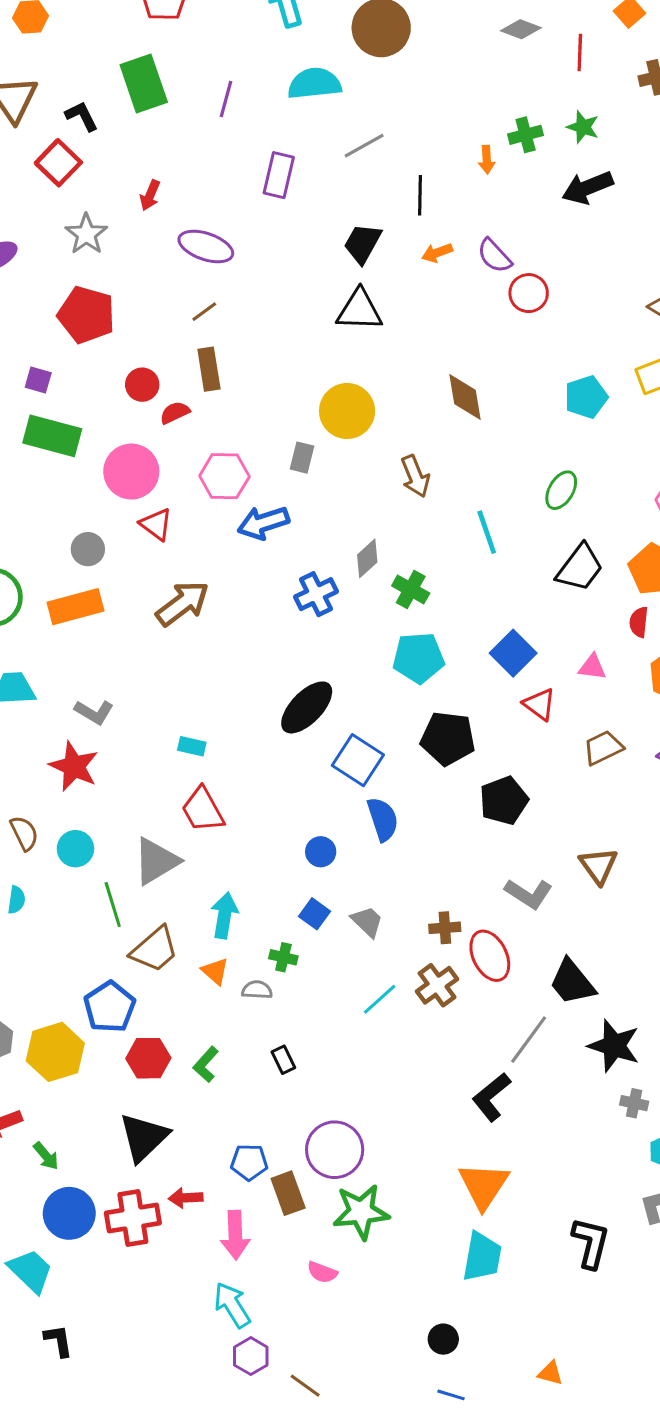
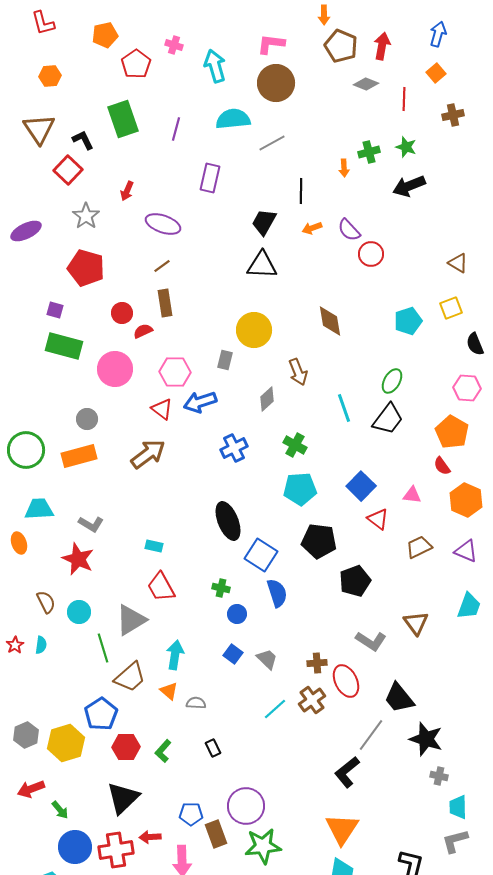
gray line: (364, 146) -> (272, 143), moved
red triangle: (156, 524) -> (162, 409), moved
gray diamond: (367, 558) -> (267, 399), moved
black trapezoid: (580, 568) -> (388, 419), moved
red semicircle: (639, 622) -> (442, 466), turned -42
black ellipse: (307, 707) -> (228, 521), turned -66
green cross: (283, 957) -> (221, 588), moved

